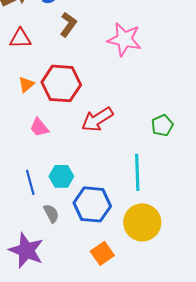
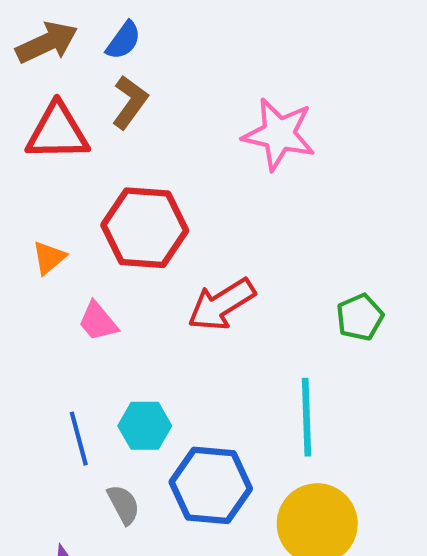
brown L-shape: (68, 24) -> (130, 102), moved
red triangle: (20, 38) -> (57, 132), size x1.4
orange triangle: (26, 84) -> (49, 258), moved

